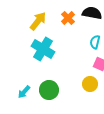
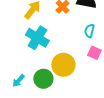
yellow circle: (90, 84) -> (63, 65), moved, size x1.5

